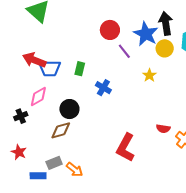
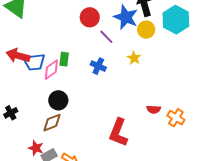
blue cross: (103, 88) -> (98, 66), moved
pink diamond: (38, 96) -> (51, 70), moved
red star: (19, 152) -> (36, 148), moved

